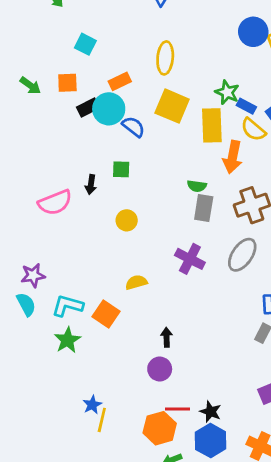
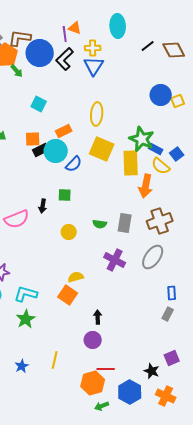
orange square: (67, 83) -> (33, 139), moved
green star: (227, 92) -> (142, 139), size x1.4
blue semicircle: (134, 127) -> (74, 164), turned 96
green semicircle: (197, 186) -> (100, 224), moved
orange square: (106, 314) -> (68, 295), moved
blue star: (92, 405) -> (22, 366), moved
black star: (211, 412) -> (152, 371), moved
yellow line: (102, 420) -> (55, 360), moved

